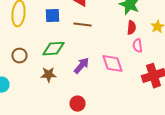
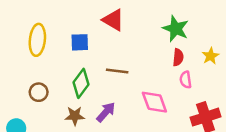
brown line: (82, 25) -> (117, 71), moved
green diamond: (54, 49) -> (81, 83), turned -50
purple arrow: (82, 66) -> (106, 112), moved

